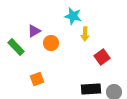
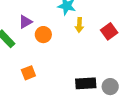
red square: (102, 57) -> (109, 31), moved

